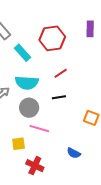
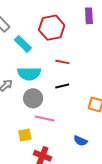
red line: (61, 73) -> (62, 62), turned 48

